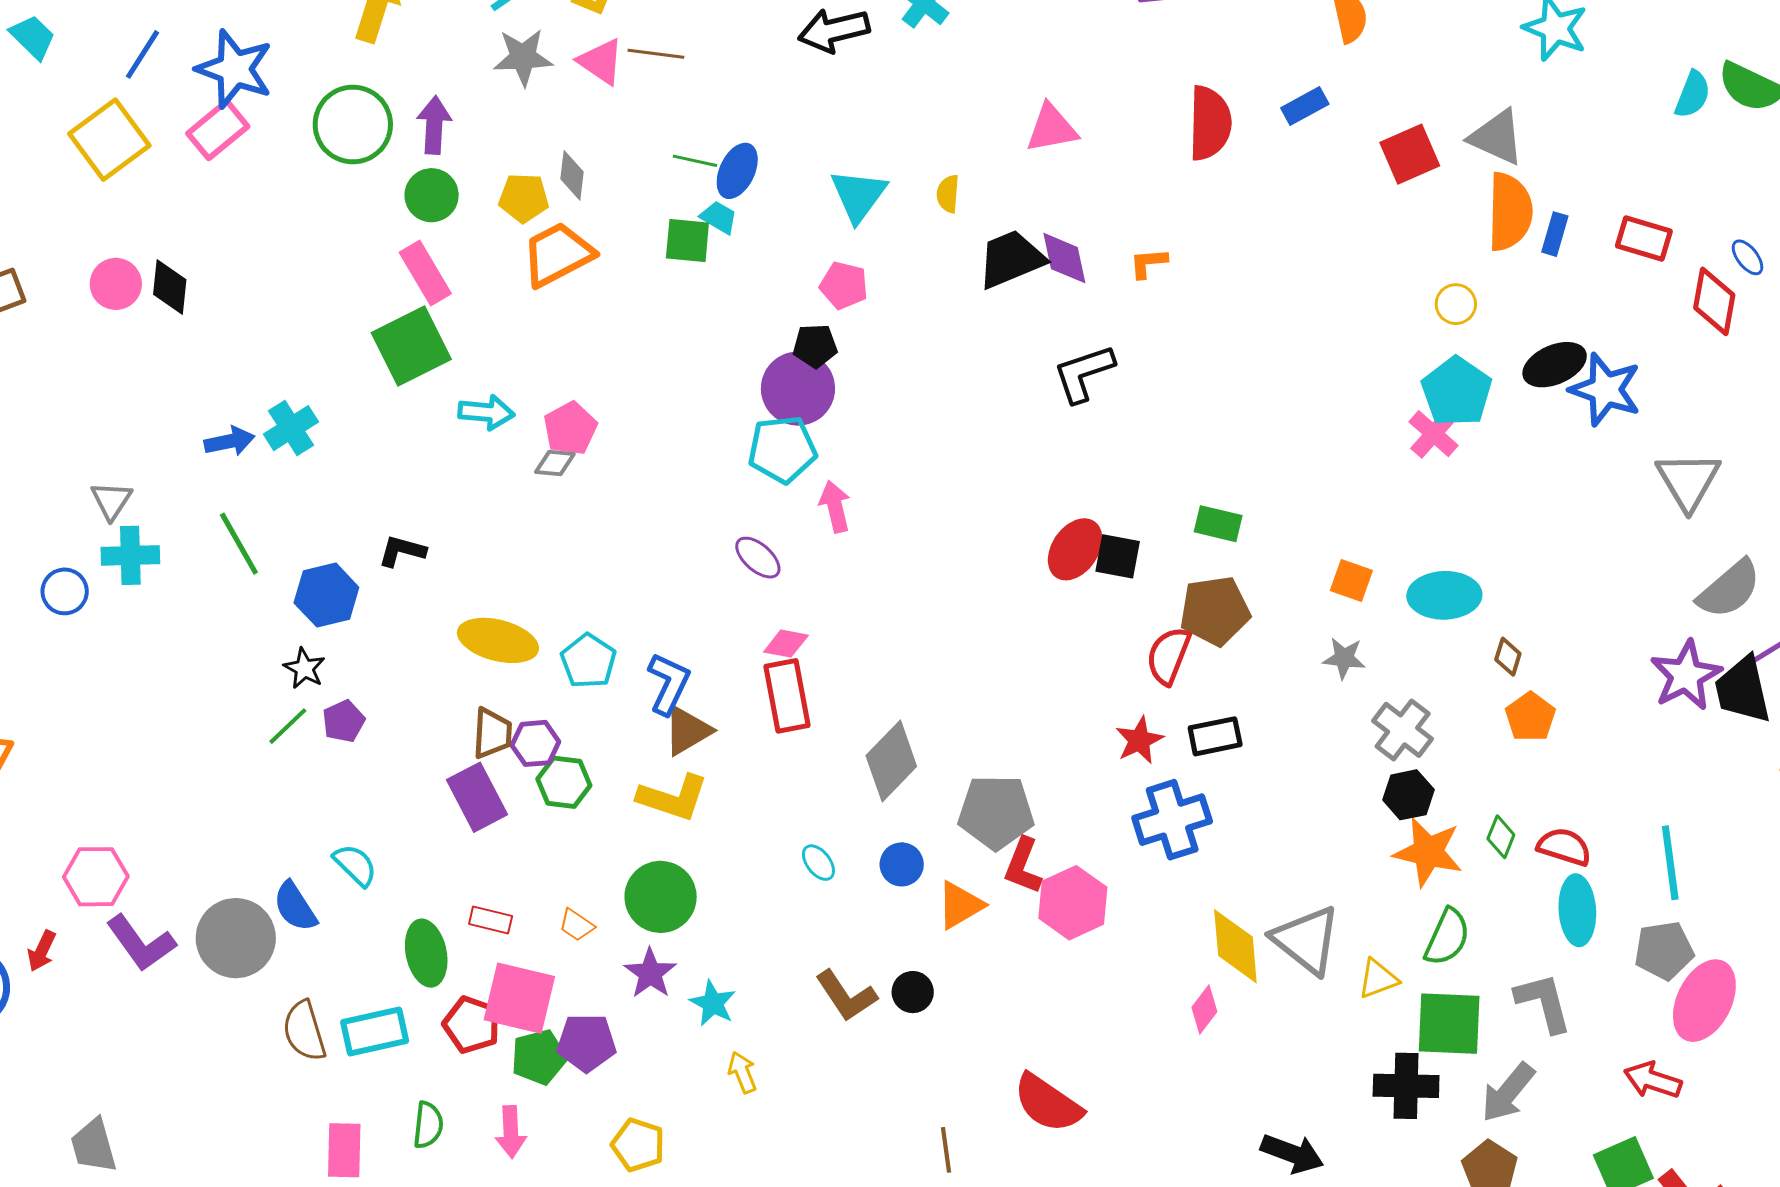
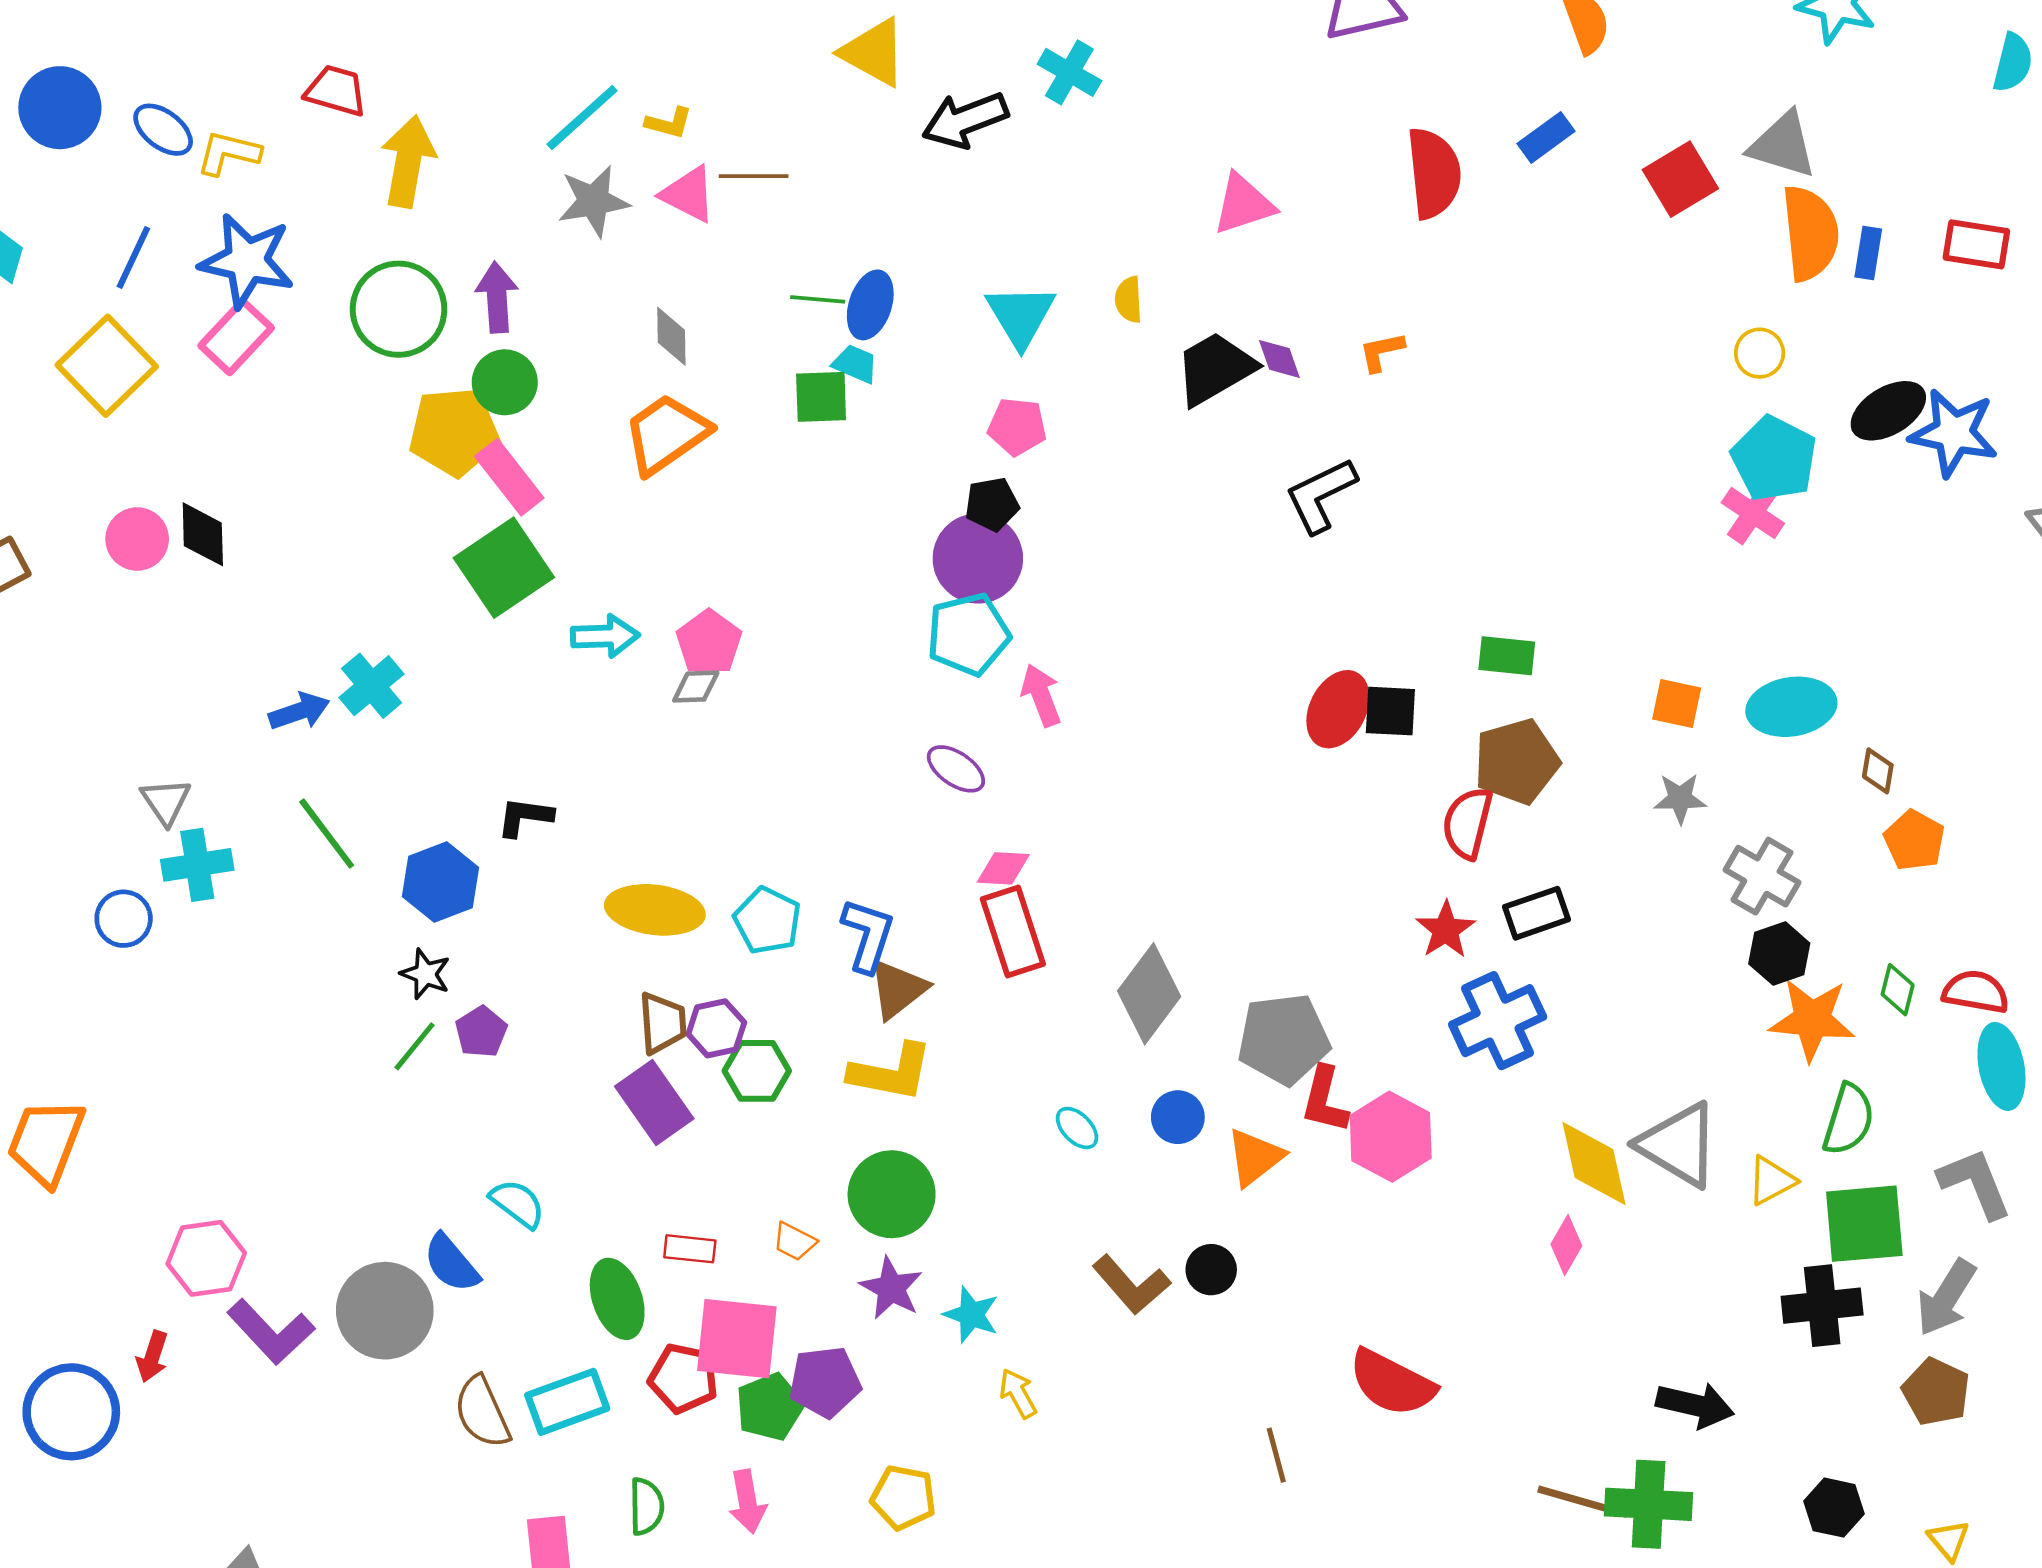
yellow pentagon: (524, 198) -> (454, 432), moved, size x1.5
purple diamond: (1064, 258) -> (1279, 359), size x0.7

